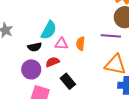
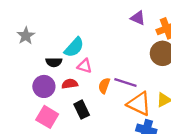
purple line: (111, 36) -> (125, 82), moved
orange semicircle: (81, 44) -> (104, 86), moved

